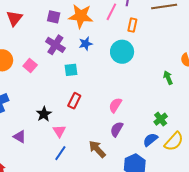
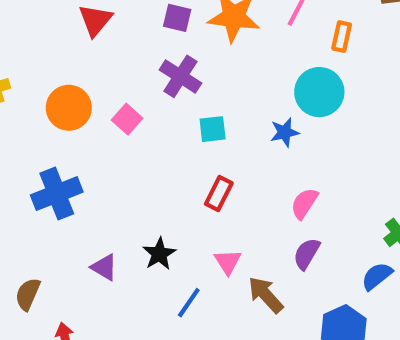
blue star: (86, 44) -> (285, 132), moved
black star: (44, 114) -> (159, 254), moved
pink triangle: (59, 131) -> (228, 262), moved

